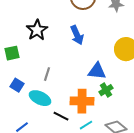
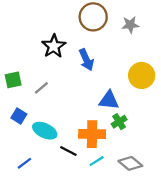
black star: (37, 30) -> (54, 46), moved
gray line: (47, 74) -> (41, 88), moved, turned 32

